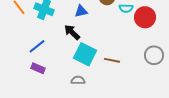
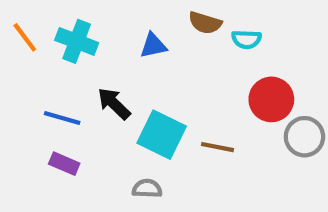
red circle: (145, 17) -> (271, 99), moved
black arrow: (72, 32) -> (114, 104), moved
blue line: (37, 46) -> (62, 118), turned 54

